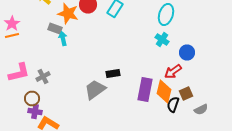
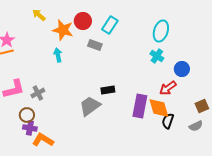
gray rectangle: (55, 28) -> (95, 45), moved
orange diamond: (164, 92) -> (159, 108), turned -30
brown square: (186, 94) -> (202, 106), moved

